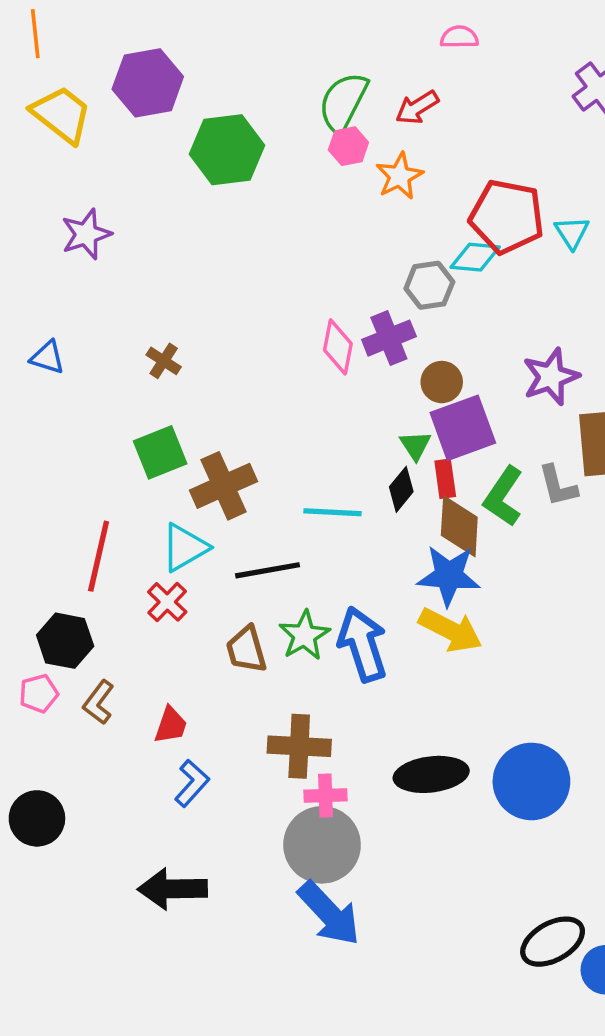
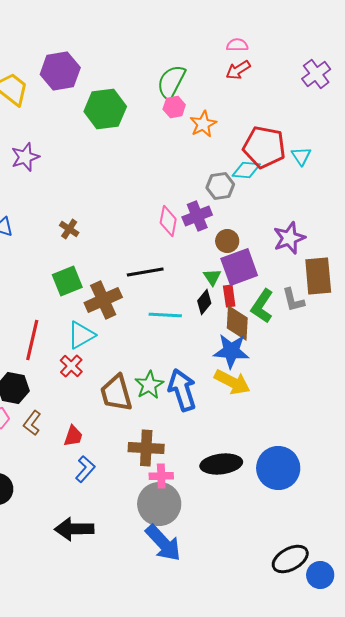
red arrow: (417, 107) -> (238, 70), moved
black line: (267, 570) -> (145, 272), moved
brown trapezoid: (246, 649) -> (116, 393), size x1.4

